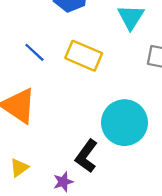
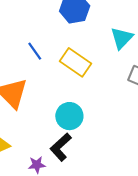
cyan circle: (124, 123) -> (69, 116), moved, size x0.7

